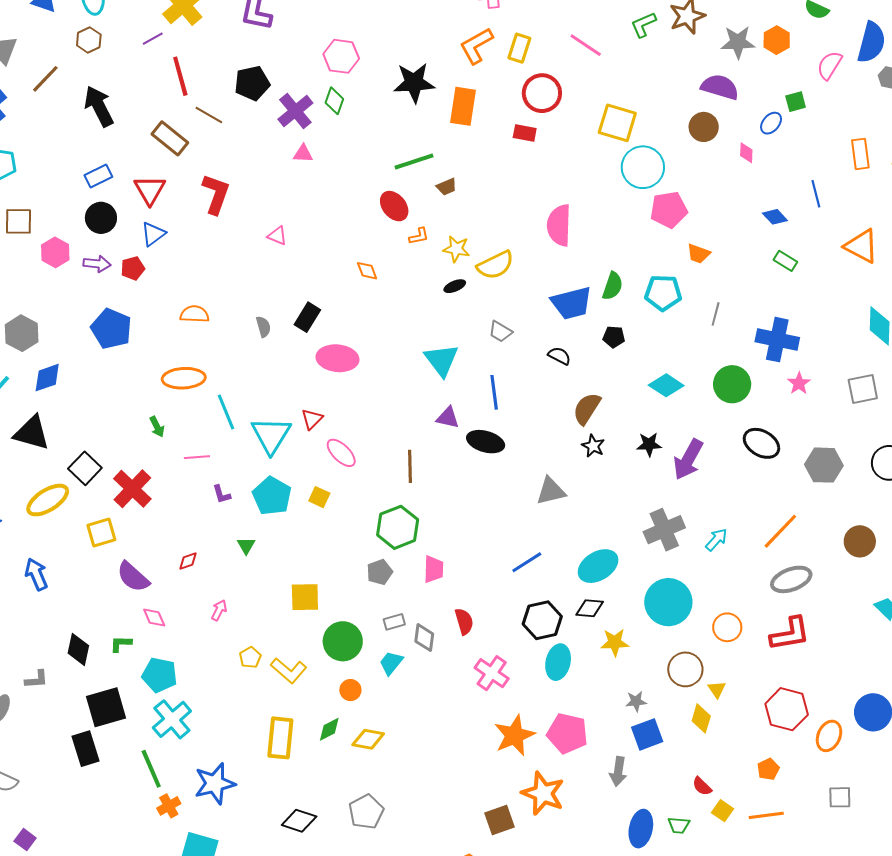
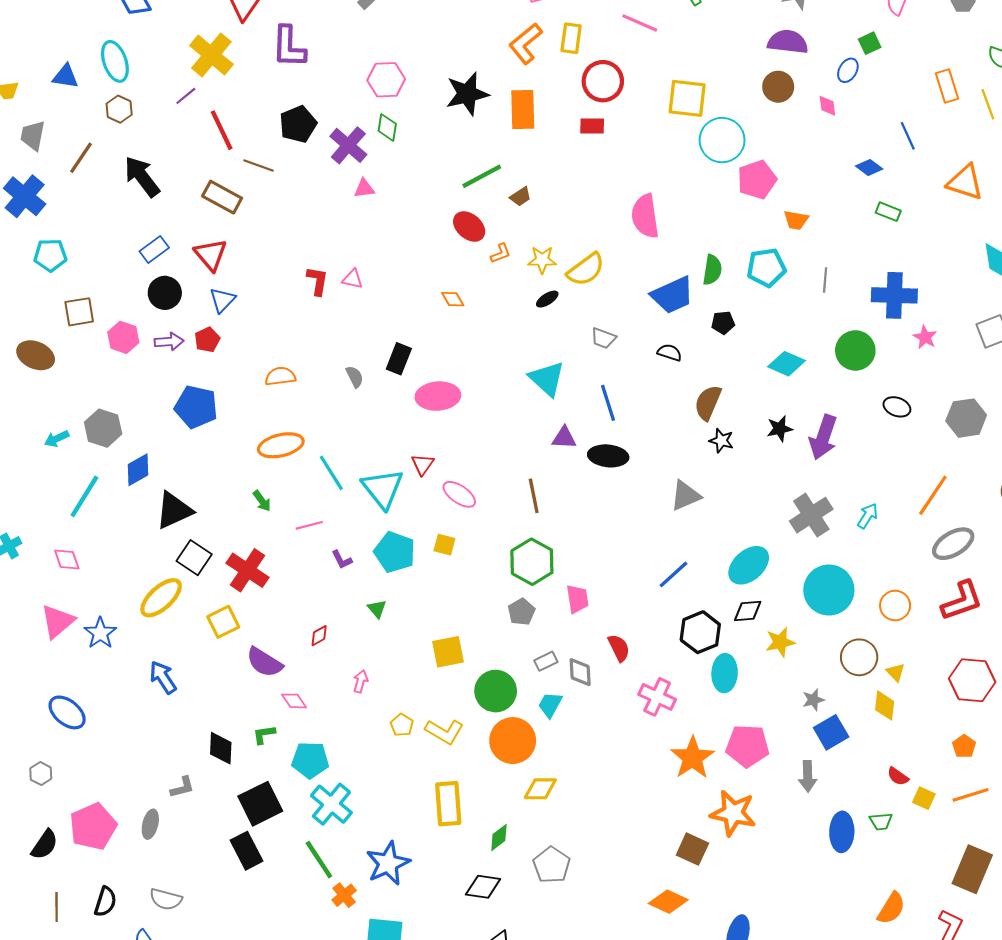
red L-shape: (216, 194) -> (317, 281), moved, size x0.7
black triangle: (32, 433) -> (174, 510), moved, turned -30
black ellipse: (761, 443) -> (897, 407), size x0.7
orange circle: (350, 690) -> (513, 741), size x2.0
green diamond: (329, 729) -> (499, 838), moved
brown square: (499, 820) -> (692, 849), turned -36

